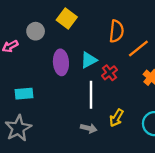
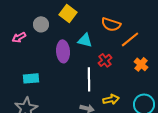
orange semicircle: (116, 31) -> (111, 24), turned 102
cyan triangle: (89, 60) -> (85, 40), moved, turned 42
yellow arrow: (116, 118) -> (111, 99), turned -133

